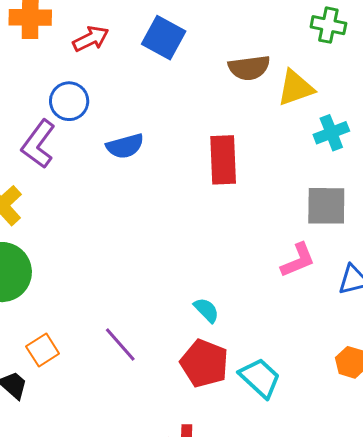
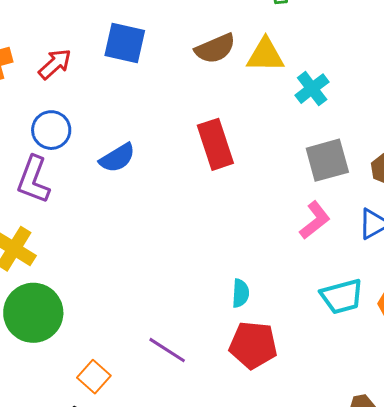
yellow triangle: (296, 88) -> (265, 55), turned 36
cyan semicircle: (206, 310) -> (241, 293), turned 64
cyan trapezoid: (260, 378) -> (342, 296), moved, turned 138

